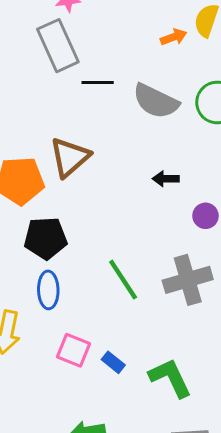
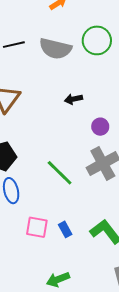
purple circle: (205, 216) -> (100, 127), moved
blue rectangle: (113, 362) -> (65, 229), turned 35

